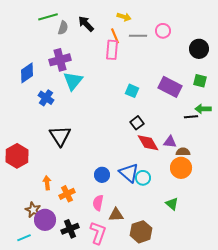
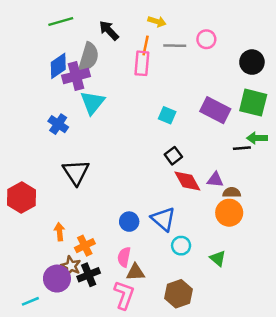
gray semicircle: (63, 28) -> (89, 57), moved, size x1.6
orange line: (115, 36) -> (146, 46), turned 35
blue diamond: (27, 73) -> (58, 66), moved
green square: (200, 81) -> (253, 103), size x1.6
cyan circle: (143, 178) -> (181, 246), moved
brown star: (33, 210) -> (71, 266), moved
brown triangle: (116, 215) -> (135, 272), moved
black cross: (70, 229) -> (89, 275), moved

